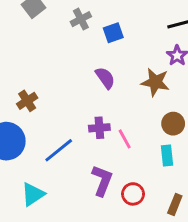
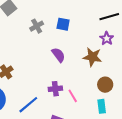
gray cross: (81, 19) -> (37, 26), moved
blue square: (113, 33) -> (63, 24), turned 32

